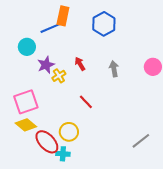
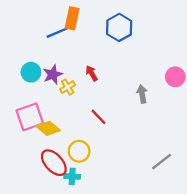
cyan circle: (27, 47) -> (31, 72), moved
gray arrow: (114, 69) -> (142, 94), moved
yellow diamond: (26, 125) -> (48, 128), moved

